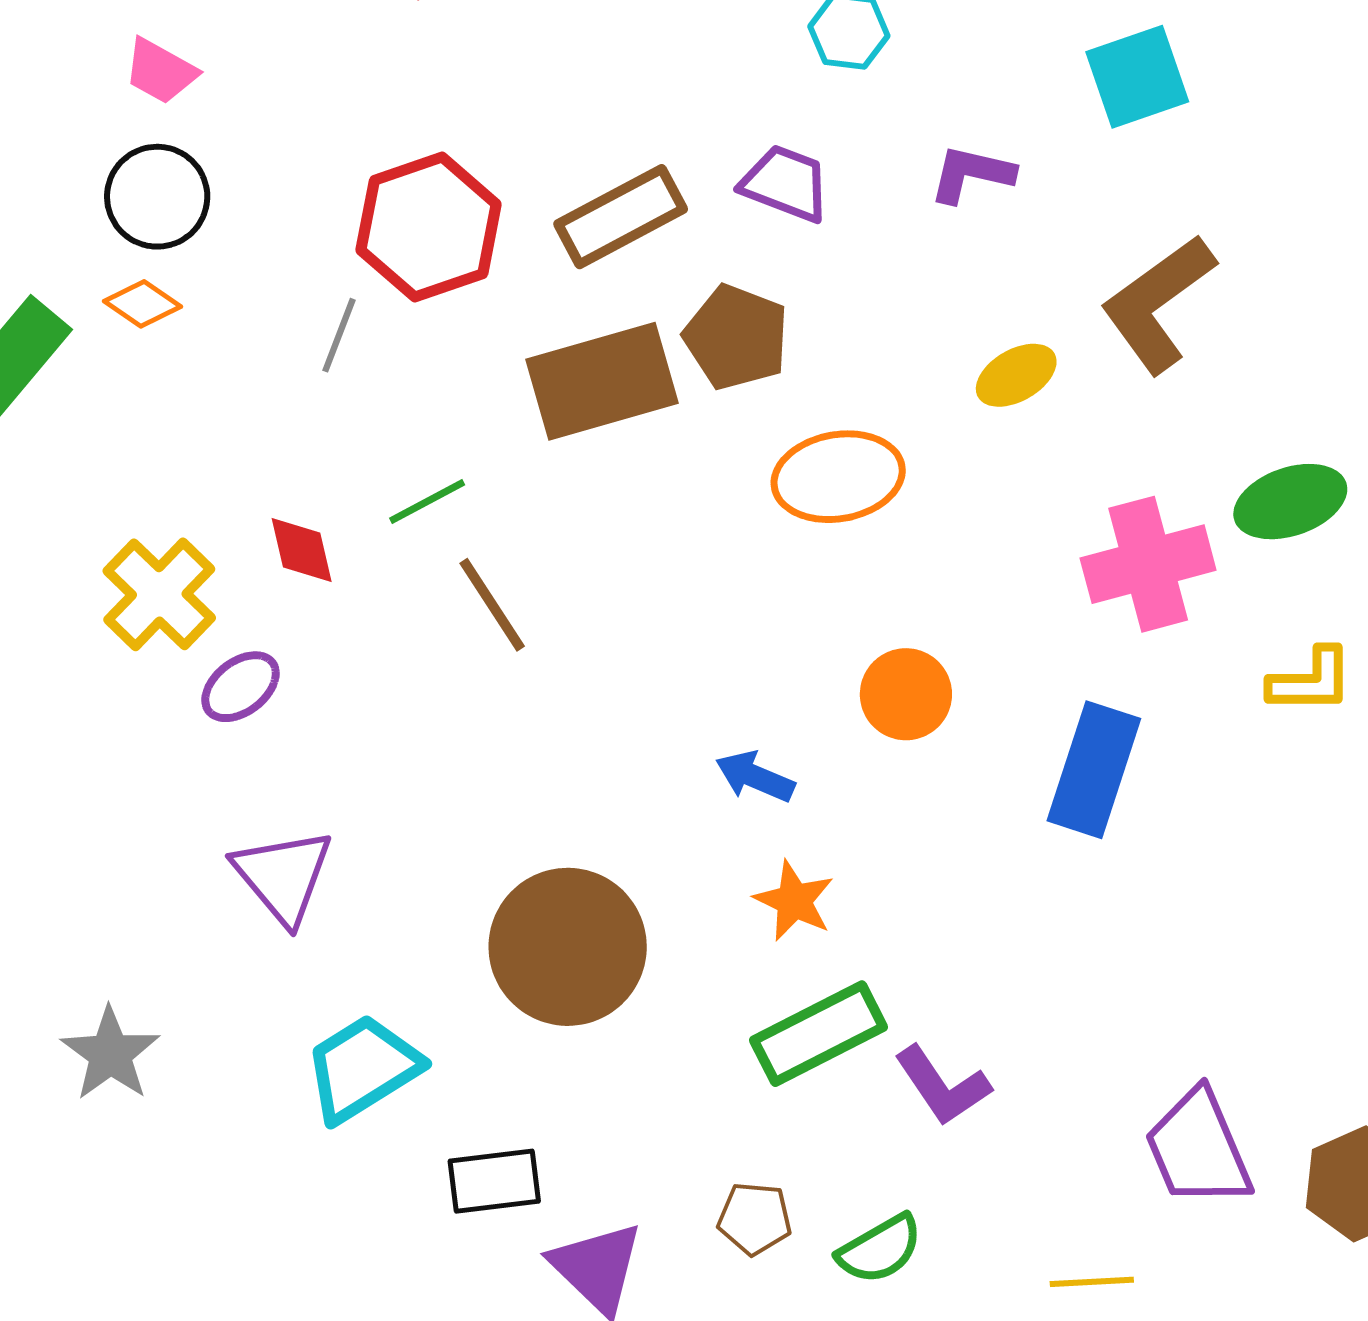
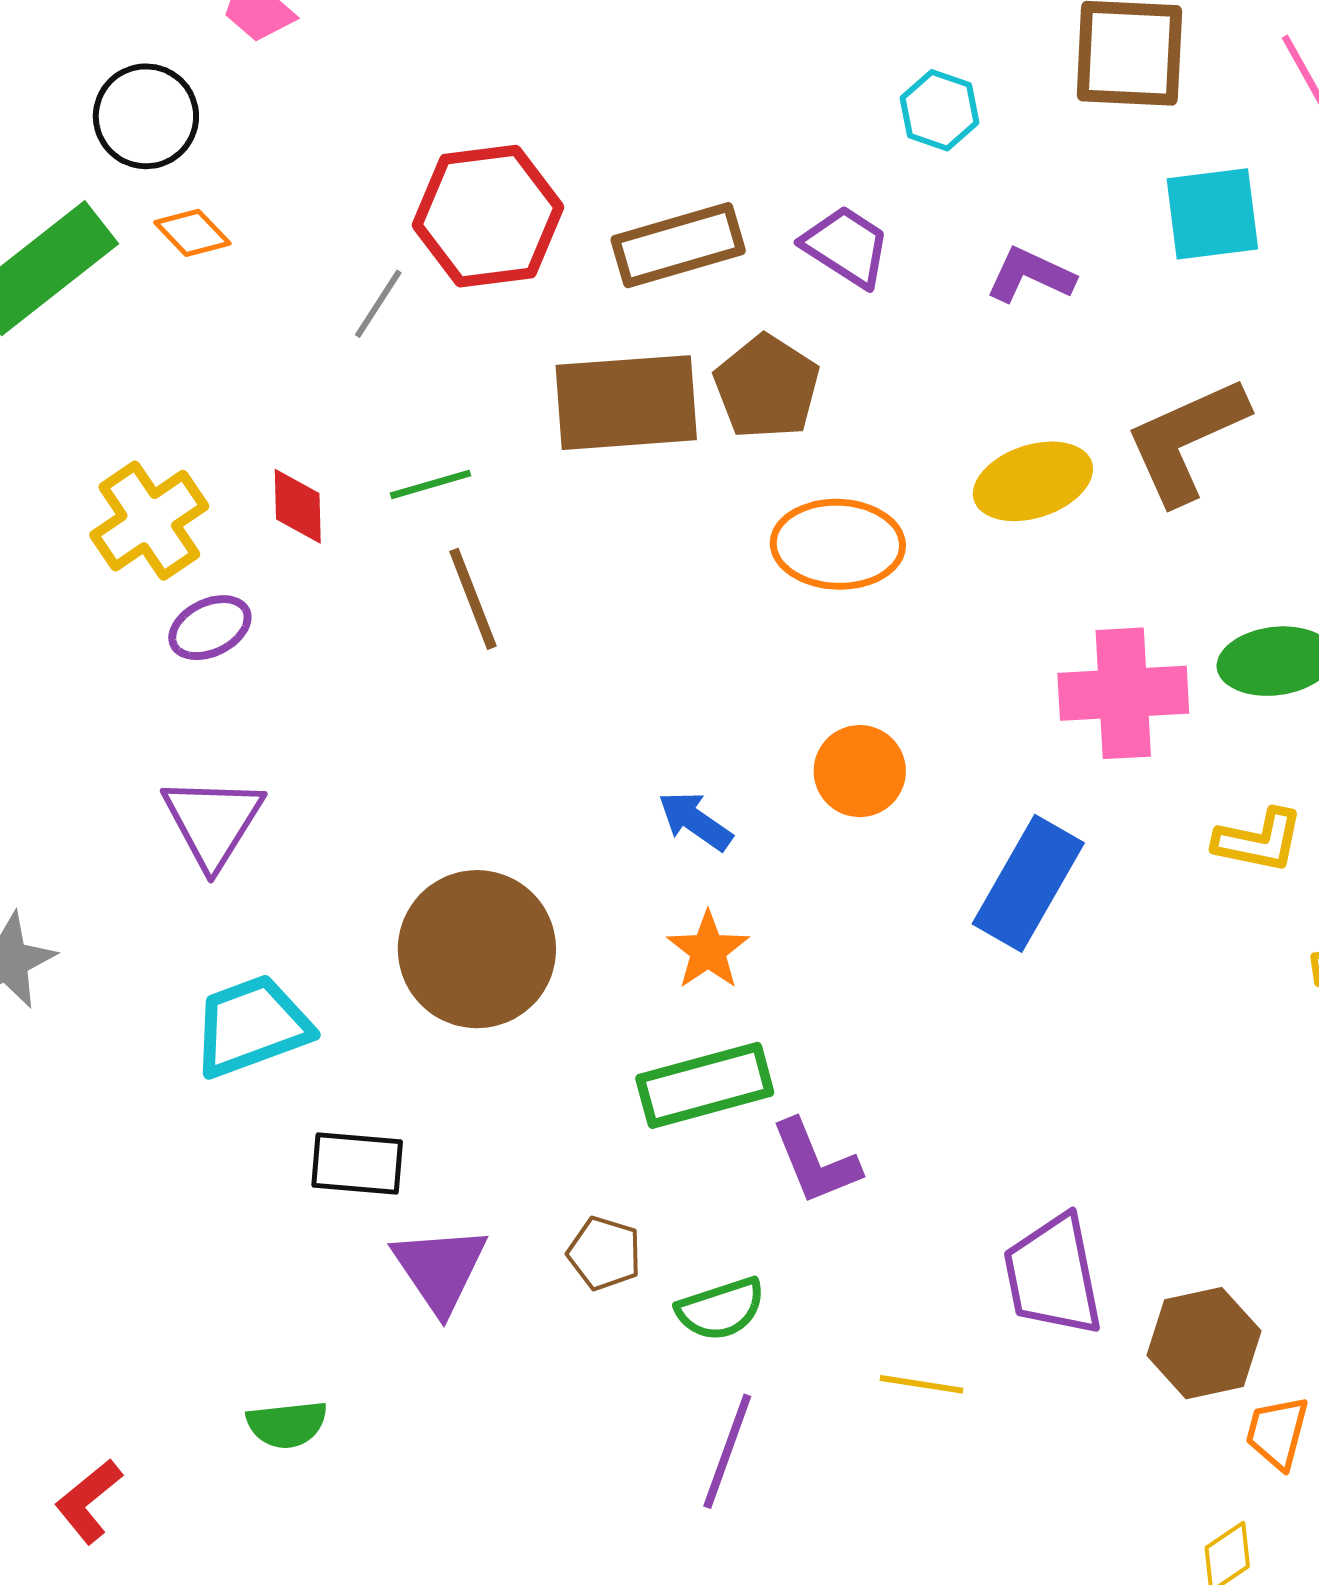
black circle: (157, 197) -> (146, 116), moved
yellow ellipse: (1016, 375) -> (1033, 481), size x1.4

